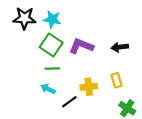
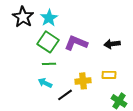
black star: (24, 18) -> (23, 17), turned 30
cyan star: (52, 19) -> (49, 18), turned 30
yellow rectangle: (117, 80) -> (109, 75), turned -72

